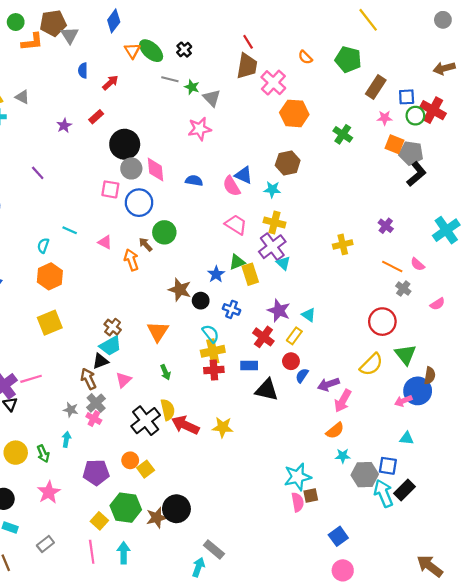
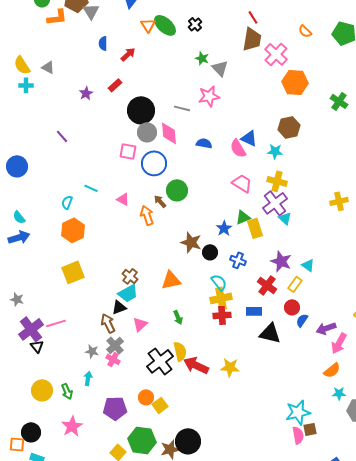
gray line: (170, 79) -> (182, 108), moved
orange triangle: (158, 331) -> (171, 280), turned 45

